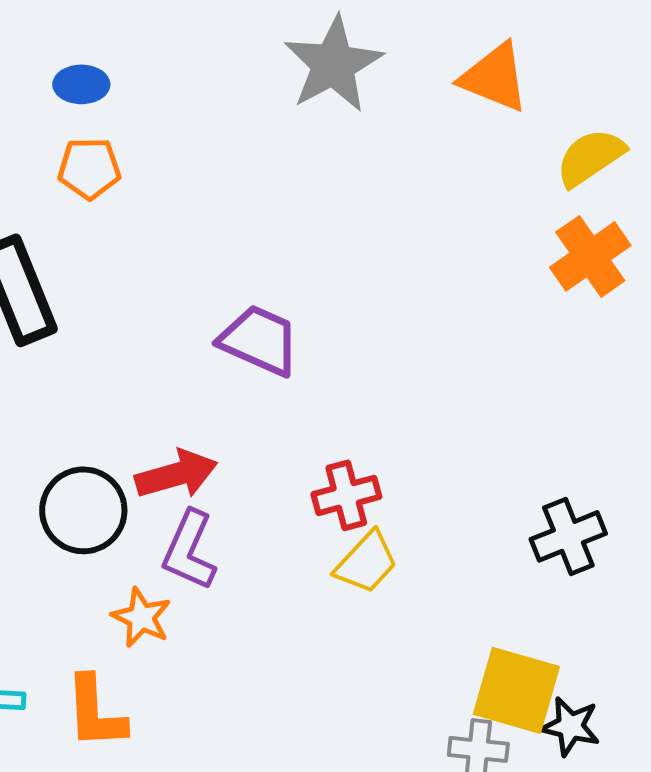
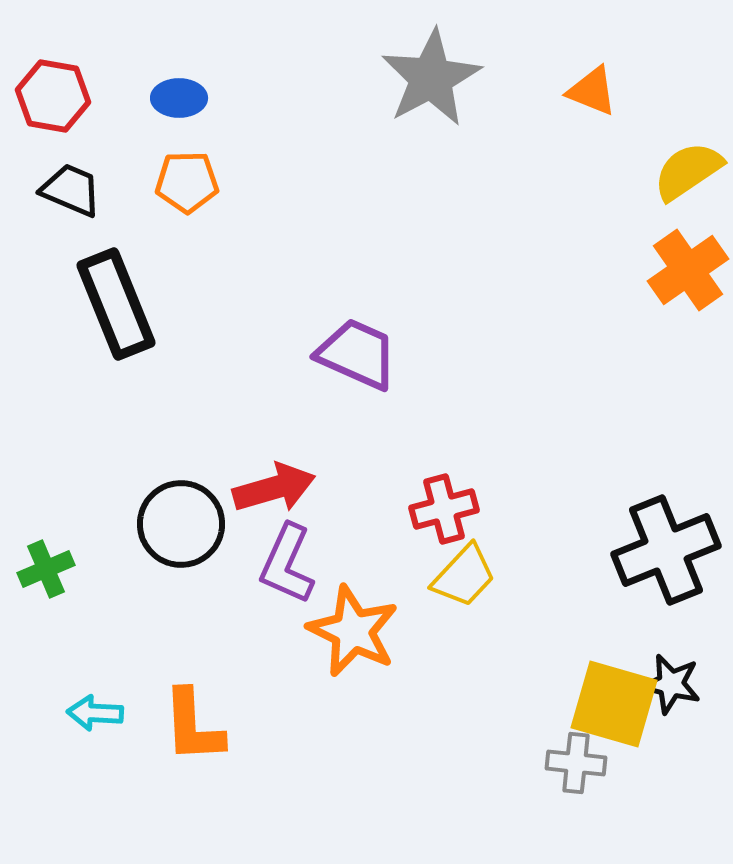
orange triangle: (494, 77) -> (592, 91), size x0.7
black cross: (568, 536) -> (666, 550), size x1.4
orange star: (141, 617) -> (353, 631), moved, size x1.5
black star: (570, 726) -> (671, 684), moved

